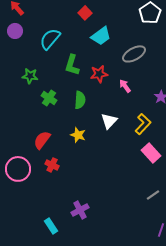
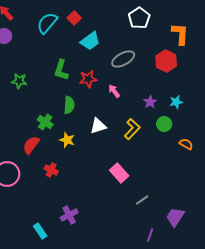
cyan semicircle: (50, 39) -> (47, 23), moved
green cross: (49, 98) -> (45, 122), moved
white triangle: (109, 121) -> (98, 126), turned 30
pink rectangle: (151, 153) -> (119, 173), moved
red cross: (52, 165) -> (51, 170), moved

